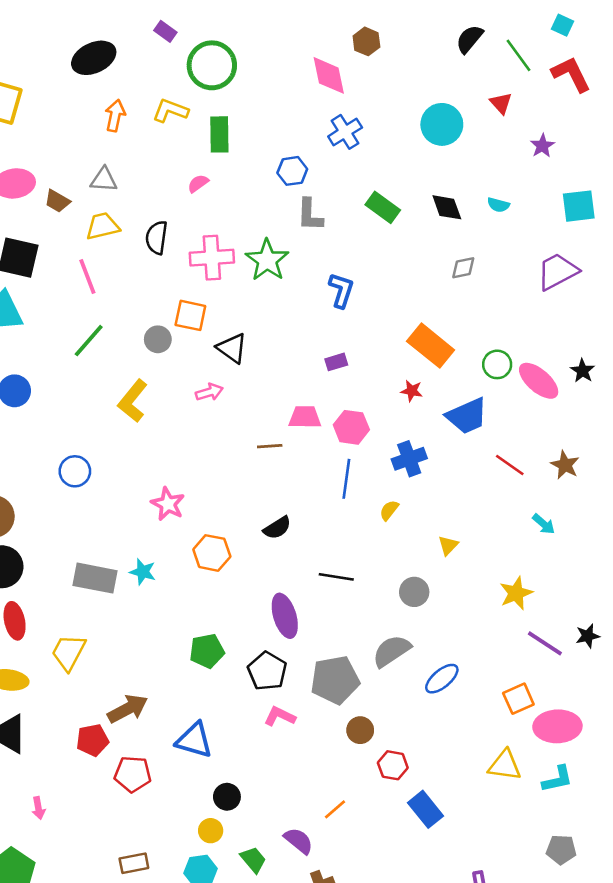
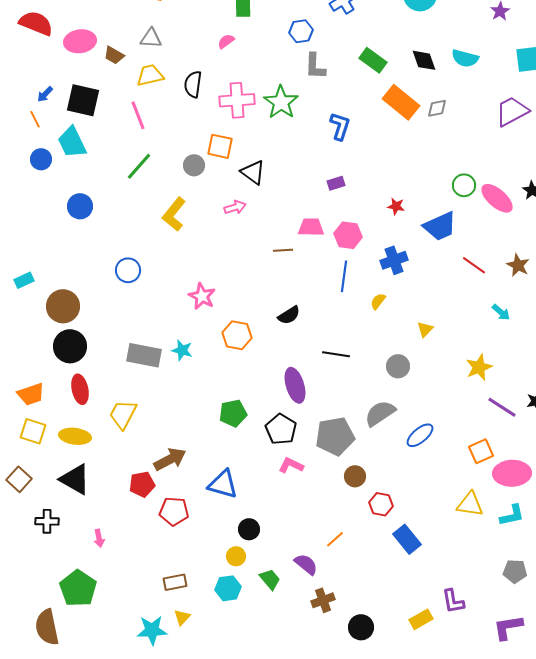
cyan semicircle: (498, 205) -> (465, 58), size x1.5
orange rectangle: (431, 346) -> (401, 102), moved

